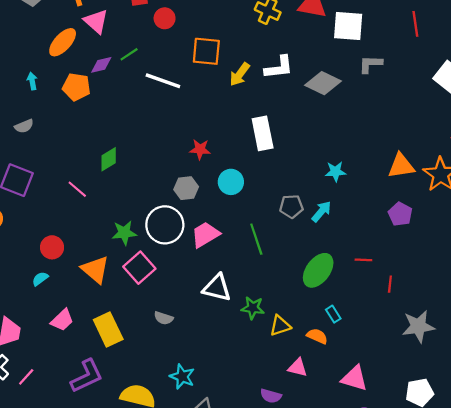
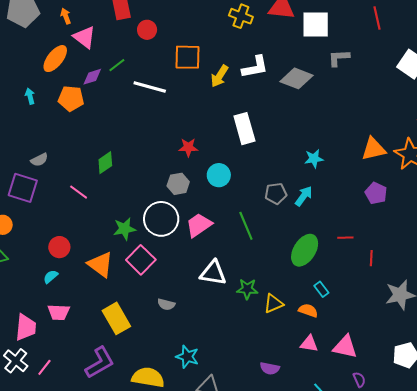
gray semicircle: (24, 126) -> (39, 160), moved
pink trapezoid: (62, 320) -> (59, 312), moved, turned 50
pink triangle: (298, 368) -> (309, 344), moved

